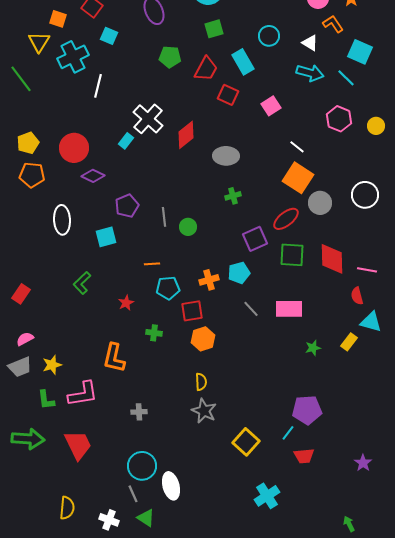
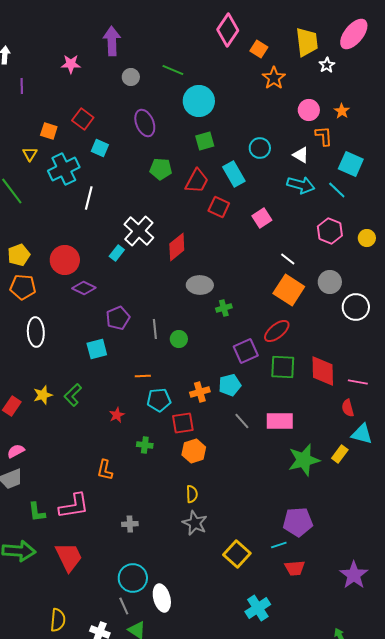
orange L-shape: (333, 24) -> (324, 136), turned 30
yellow triangle: (39, 42) -> (30, 154), size x0.7
gray ellipse: (226, 156) -> (200, 285), moved
gray circle: (320, 203) -> (330, 282), moved
white ellipse: (62, 220) -> (36, 332), moved
green star: (313, 348) -> (304, 460), size x2.0
orange L-shape: (114, 358) -> (105, 470), size x0.7
yellow star: (52, 365) -> (43, 395), moved
cyan line: (288, 433) -> (279, 545), turned 35
purple star: (363, 463) -> (354, 575), size x1.6

